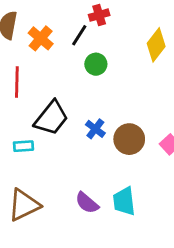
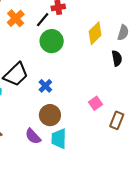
green circle: (96, 64) -> (52, 41), size x1.5
brown circle: (129, 139) -> (50, 115), moved

